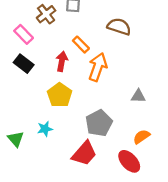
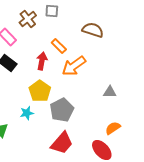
orange arrow: (98, 67) -> (74, 66), turned -145
gray pentagon: (99, 123) -> (62, 110), moved
cyan star: (45, 129) -> (27, 113), moved

